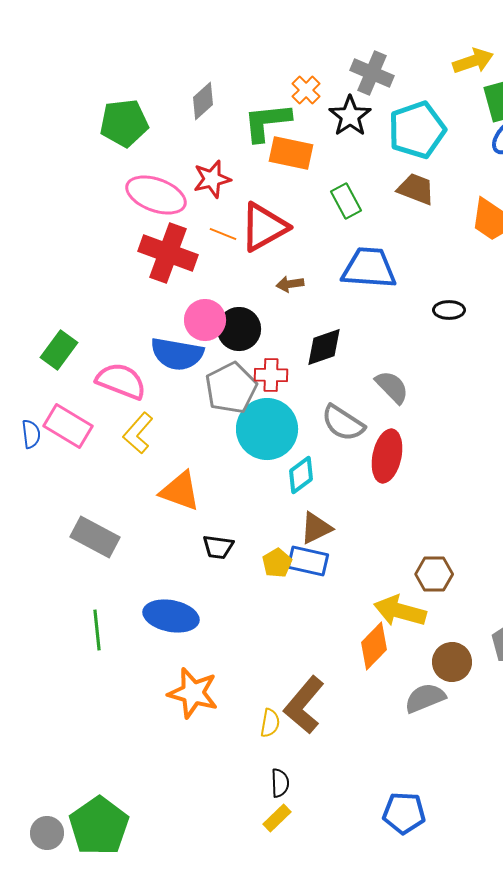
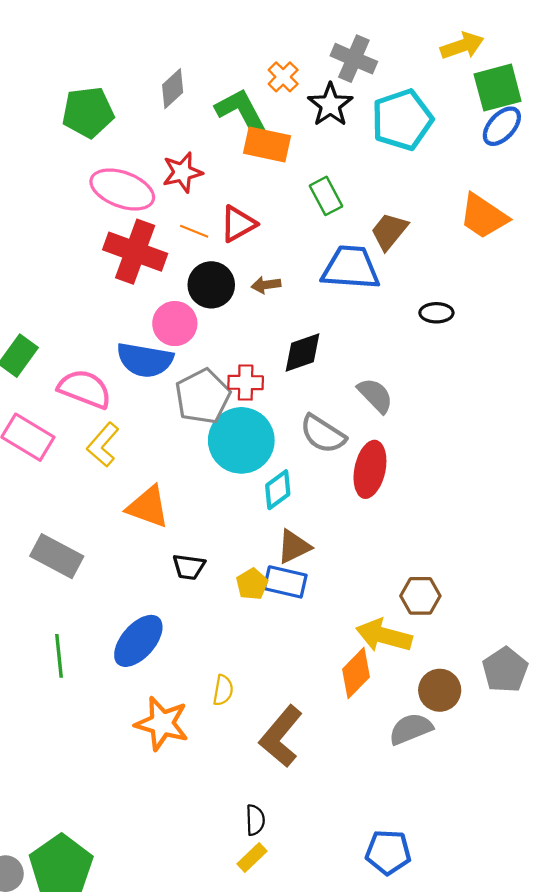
green L-shape: (267, 122) -> (241, 111), turned 68
brown trapezoid: (416, 189) -> (389, 231), moved, turned -72
red triangle: (264, 227) -> (238, 224), size x0.7
black circle: (239, 329) -> (211, 285), moved
blue ellipse: (171, 616) -> (138, 641), turned -60
yellow semicircle: (270, 723) -> (223, 690), moved

